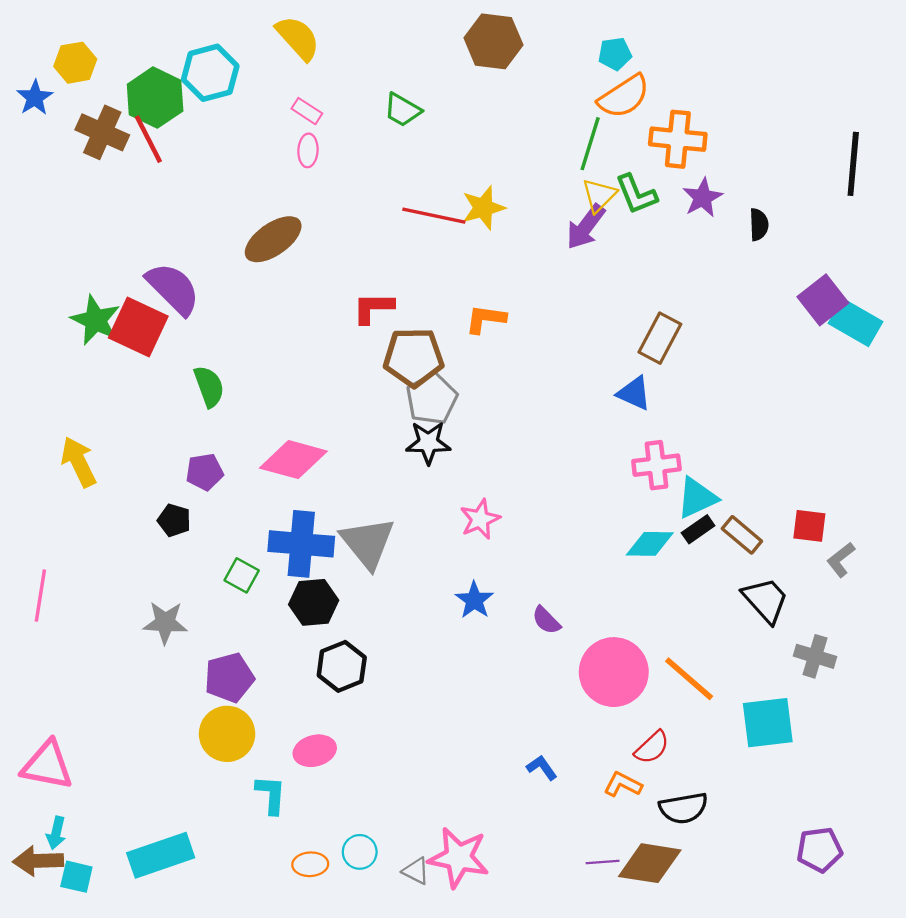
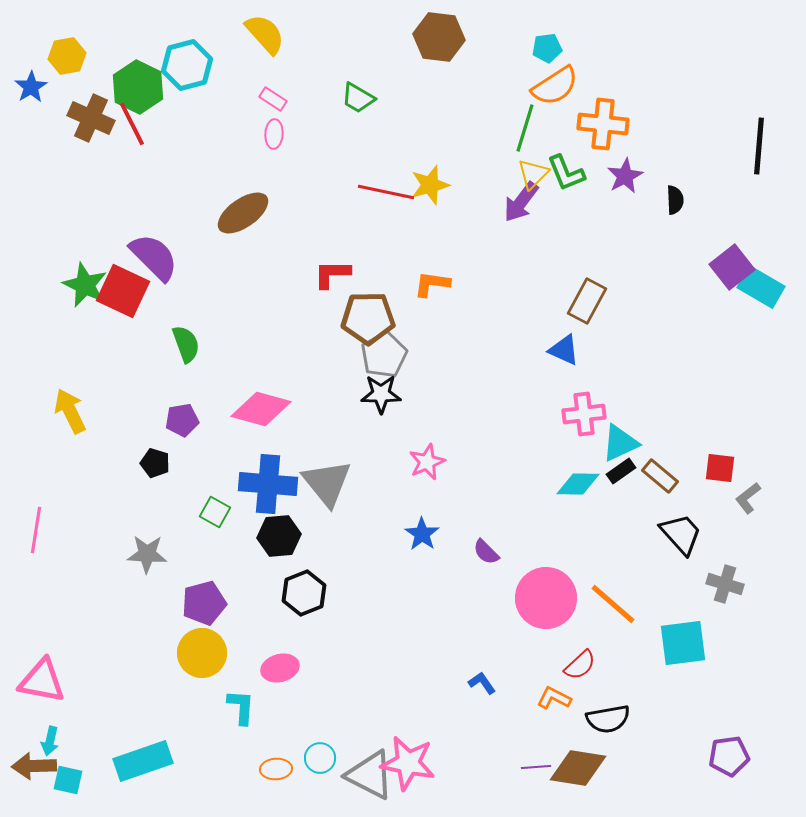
gray triangle: (416, 871) -> (370, 775), size x2.0

